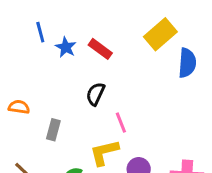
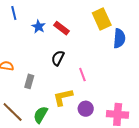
blue line: (40, 32) -> (14, 13), moved
yellow rectangle: (160, 34) -> (102, 19), turned -75
pink line: (121, 123) -> (82, 75), moved

